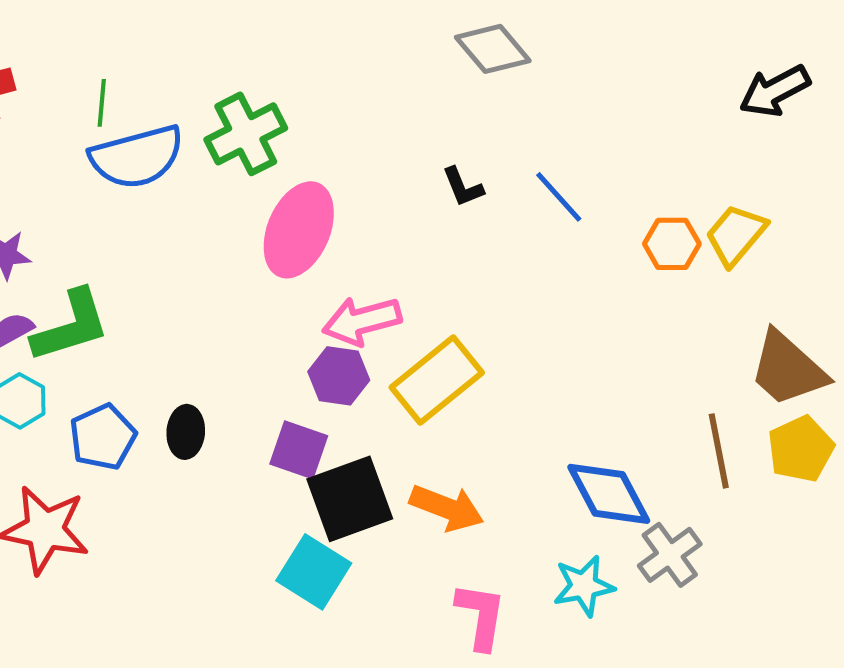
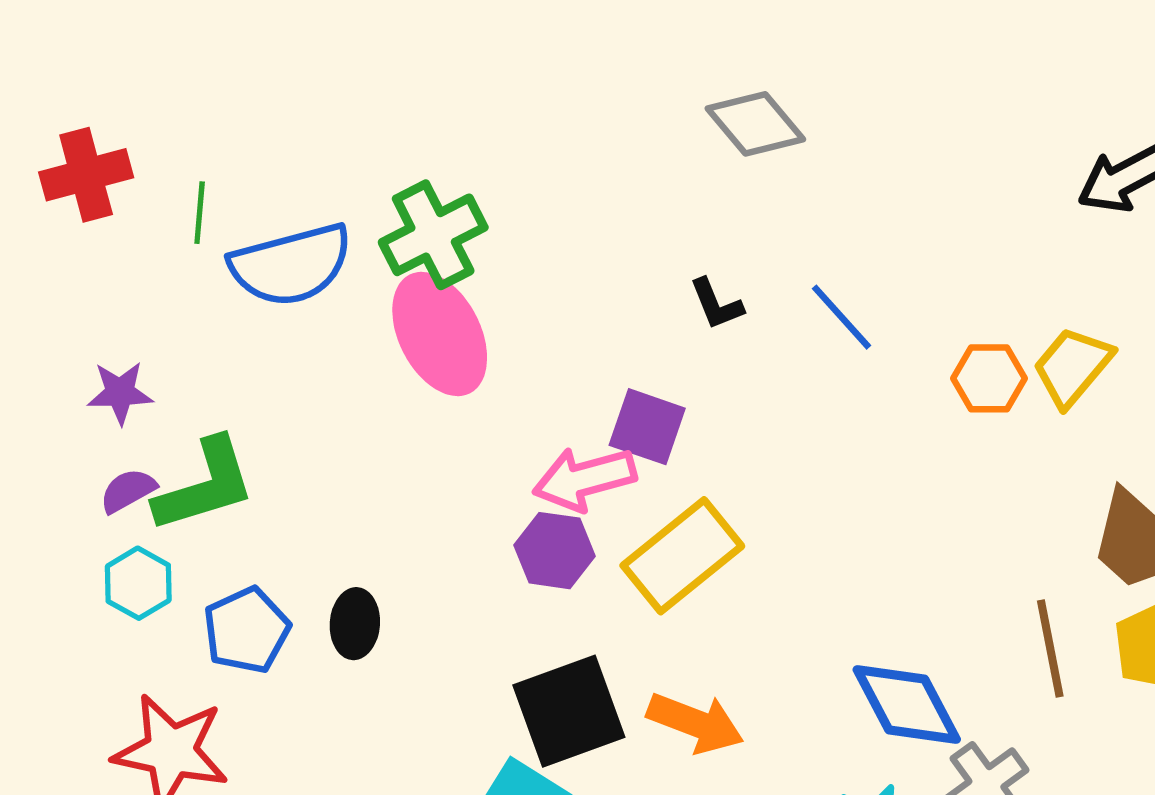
green line: (102, 103) -> (200, 213), moved
pink ellipse: (299, 230) -> (440, 334), moved, turned -50
purple square: (299, 450) -> (647, 427), moved

